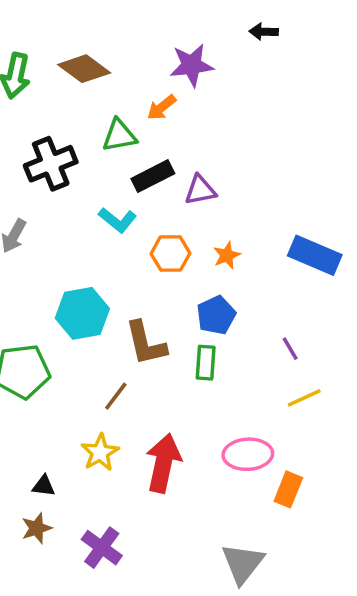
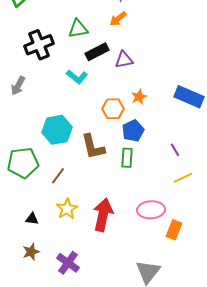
orange arrow: (162, 107) -> (118, 19), moved
orange hexagon: (170, 254) -> (113, 109), moved
brown line: (116, 396) -> (58, 176), moved
black triangle: (44, 486) -> (32, 219), moved

